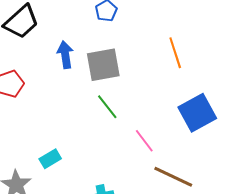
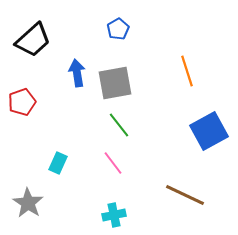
pink line: (144, 141) -> (113, 163), moved
cyan rectangle: (50, 159) -> (58, 163), moved, turned -35

